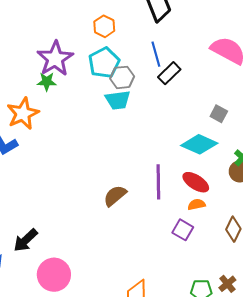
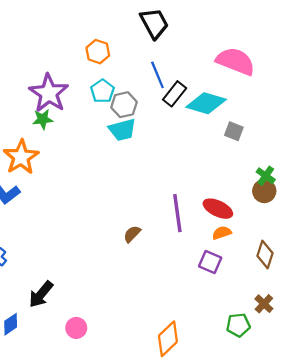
cyan pentagon: (104, 63) -> (102, 91), size x0.7
cyan diamond: (199, 144) -> (206, 103), moved
brown semicircle: (115, 196) -> (132, 234), size x0.7
pink circle: (54, 275) -> (76, 328), size x0.6
brown cross: (227, 284) -> (264, 304), moved

